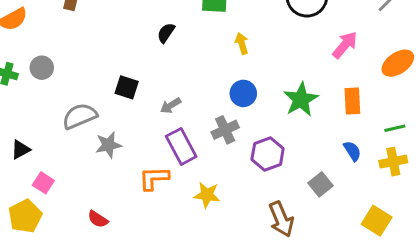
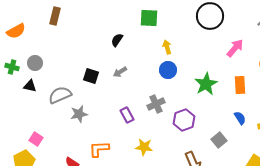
blue circle: (243, 93) -> (168, 70), moved
gray arrow: (171, 106) -> (120, 72), moved
purple rectangle: (181, 146) -> (127, 115), size x0.7
black triangle: (21, 149) -> (30, 86), moved, turned 40
orange L-shape: (154, 178) -> (99, 149), moved

